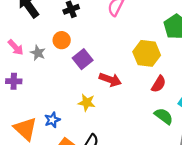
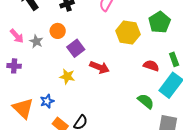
yellow hexagon: (147, 53) -> (128, 33), moved
red semicircle: (159, 84) -> (151, 66), moved, turned -105
yellow star: (87, 103) -> (67, 76), moved

